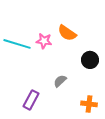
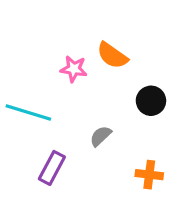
cyan line: (17, 44) -> (28, 113), moved

